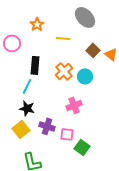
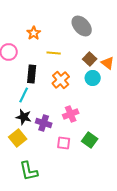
yellow line: (63, 38) -> (54, 53), moved
cyan circle: (85, 76) -> (93, 78), moved
purple cross: (47, 126) -> (44, 123), moved
green square: (82, 147) -> (90, 140), moved

